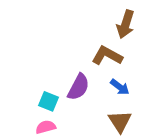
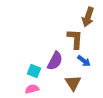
brown L-shape: (107, 56) -> (75, 39), turned 65
brown triangle: (120, 121) -> (73, 83), moved

